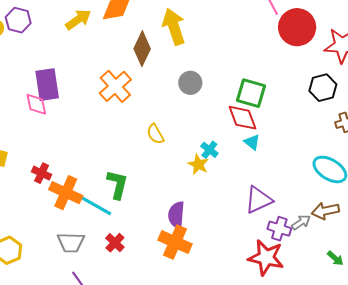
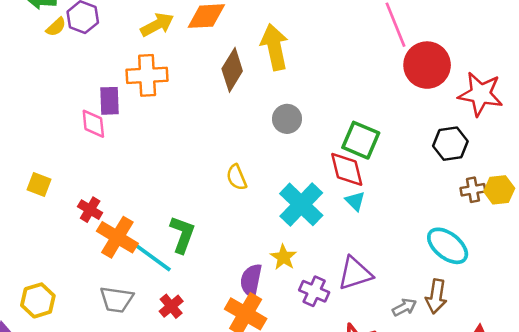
purple rectangle: (47, 85) -> (110, 101), size x0.7
orange cross: (115, 86) -> (147, 75), moved, turned 32
cyan cross: (209, 150) -> (301, 204), size x2.0
yellow star: (198, 164) -> (283, 257), moved
brown arrow: (325, 211) -> (436, 296), turned -76
purple cross: (279, 229) -> (314, 291), moved

